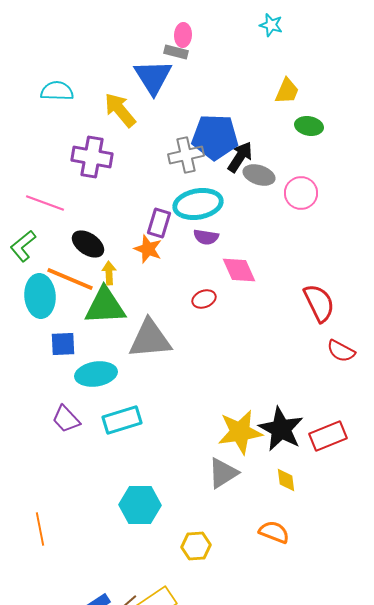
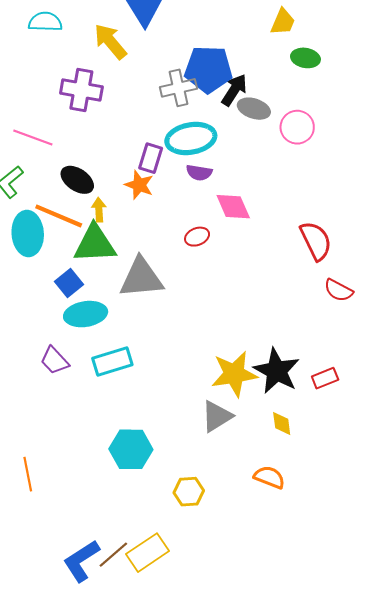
blue square: (63, 344) -> (69, 283), moved, turned -36
red rectangle: (328, 436) -> (325, 378), size x0.7

